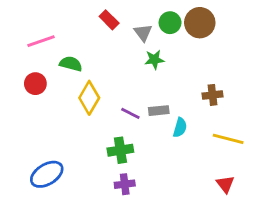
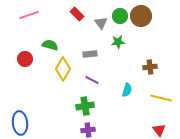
pink line: (41, 41) -> (29, 15), moved
green star: (154, 60) -> (118, 42), moved
gray rectangle: (159, 111) -> (90, 54), moved
blue ellipse: (47, 174) -> (20, 123), moved, turned -65

